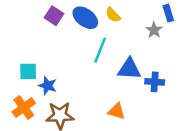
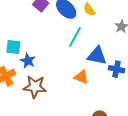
orange triangle: (117, 111) -> (81, 77), moved

